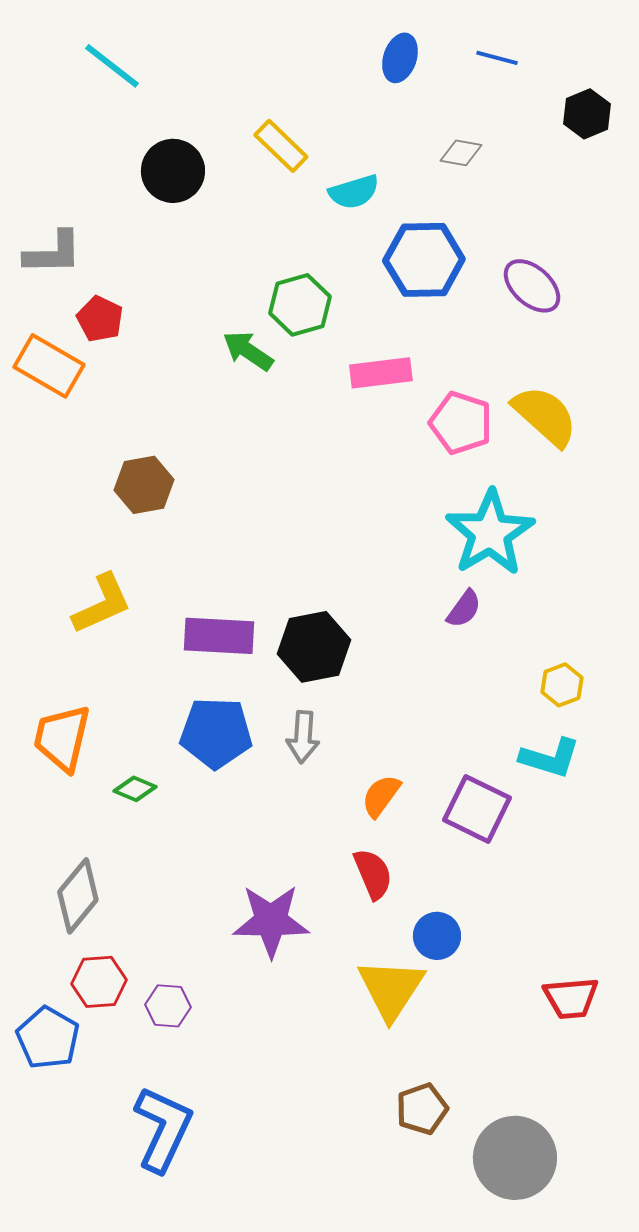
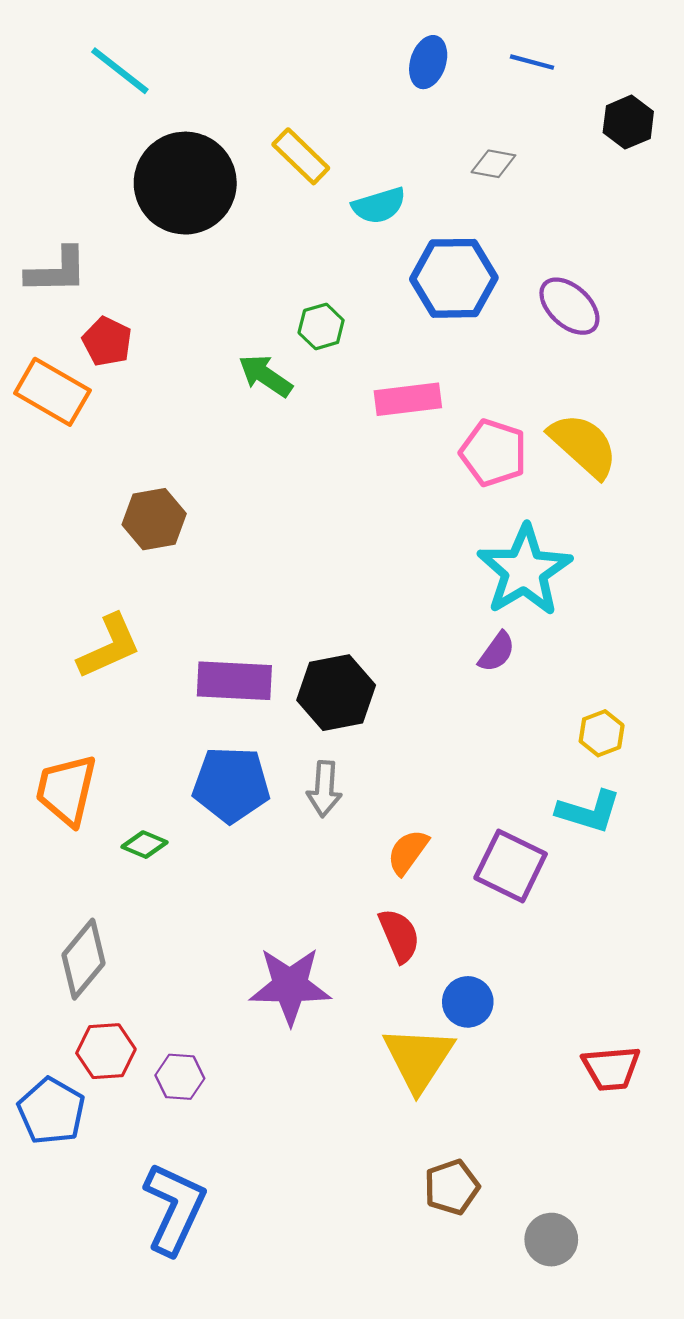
black circle: (173, 171) -> (185, 183), size x1.5
green hexagon: (300, 305) -> (321, 326), size x0.7
gray circle: (515, 1158) -> (551, 1240), size x0.6

